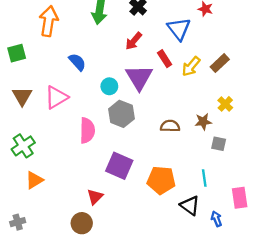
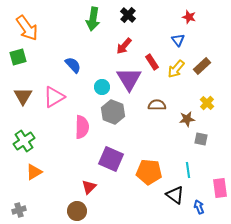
orange arrow: (49, 21) -> (27, 28), moved, turned 136
blue triangle: (179, 29) -> (178, 40), moved, size x0.6
brown semicircle: (170, 126) -> (157, 105), moved

